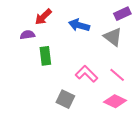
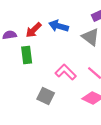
red arrow: (43, 17) -> (34, 30), moved

